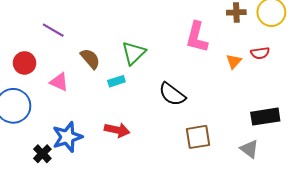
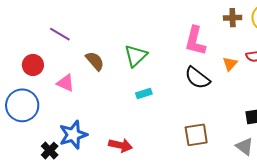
cyan rectangle: (116, 81) -> (144, 94), moved
black semicircle: (172, 94) -> (197, 78), moved
red arrow: (117, 130) -> (120, 145), moved

